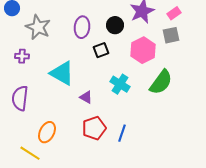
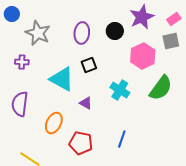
black square: (101, 50) -> (89, 65), moved
red pentagon: (94, 128) -> (81, 143), moved, turned 30
orange ellipse: (47, 132) -> (54, 123), moved

